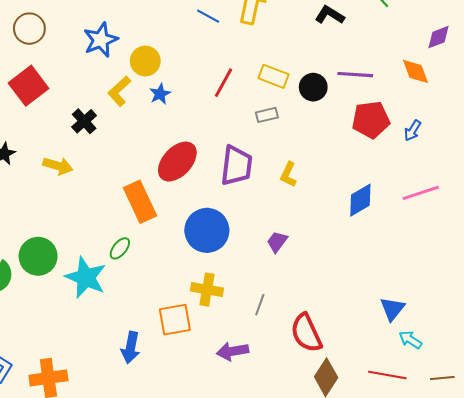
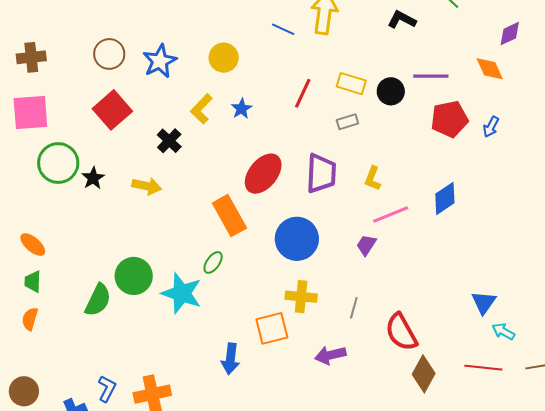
blue star: (101, 40) -> (160, 61), moved
yellow circle: (145, 61) -> (224, 58), moved
pink line: (421, 193) -> (391, 215), moved

